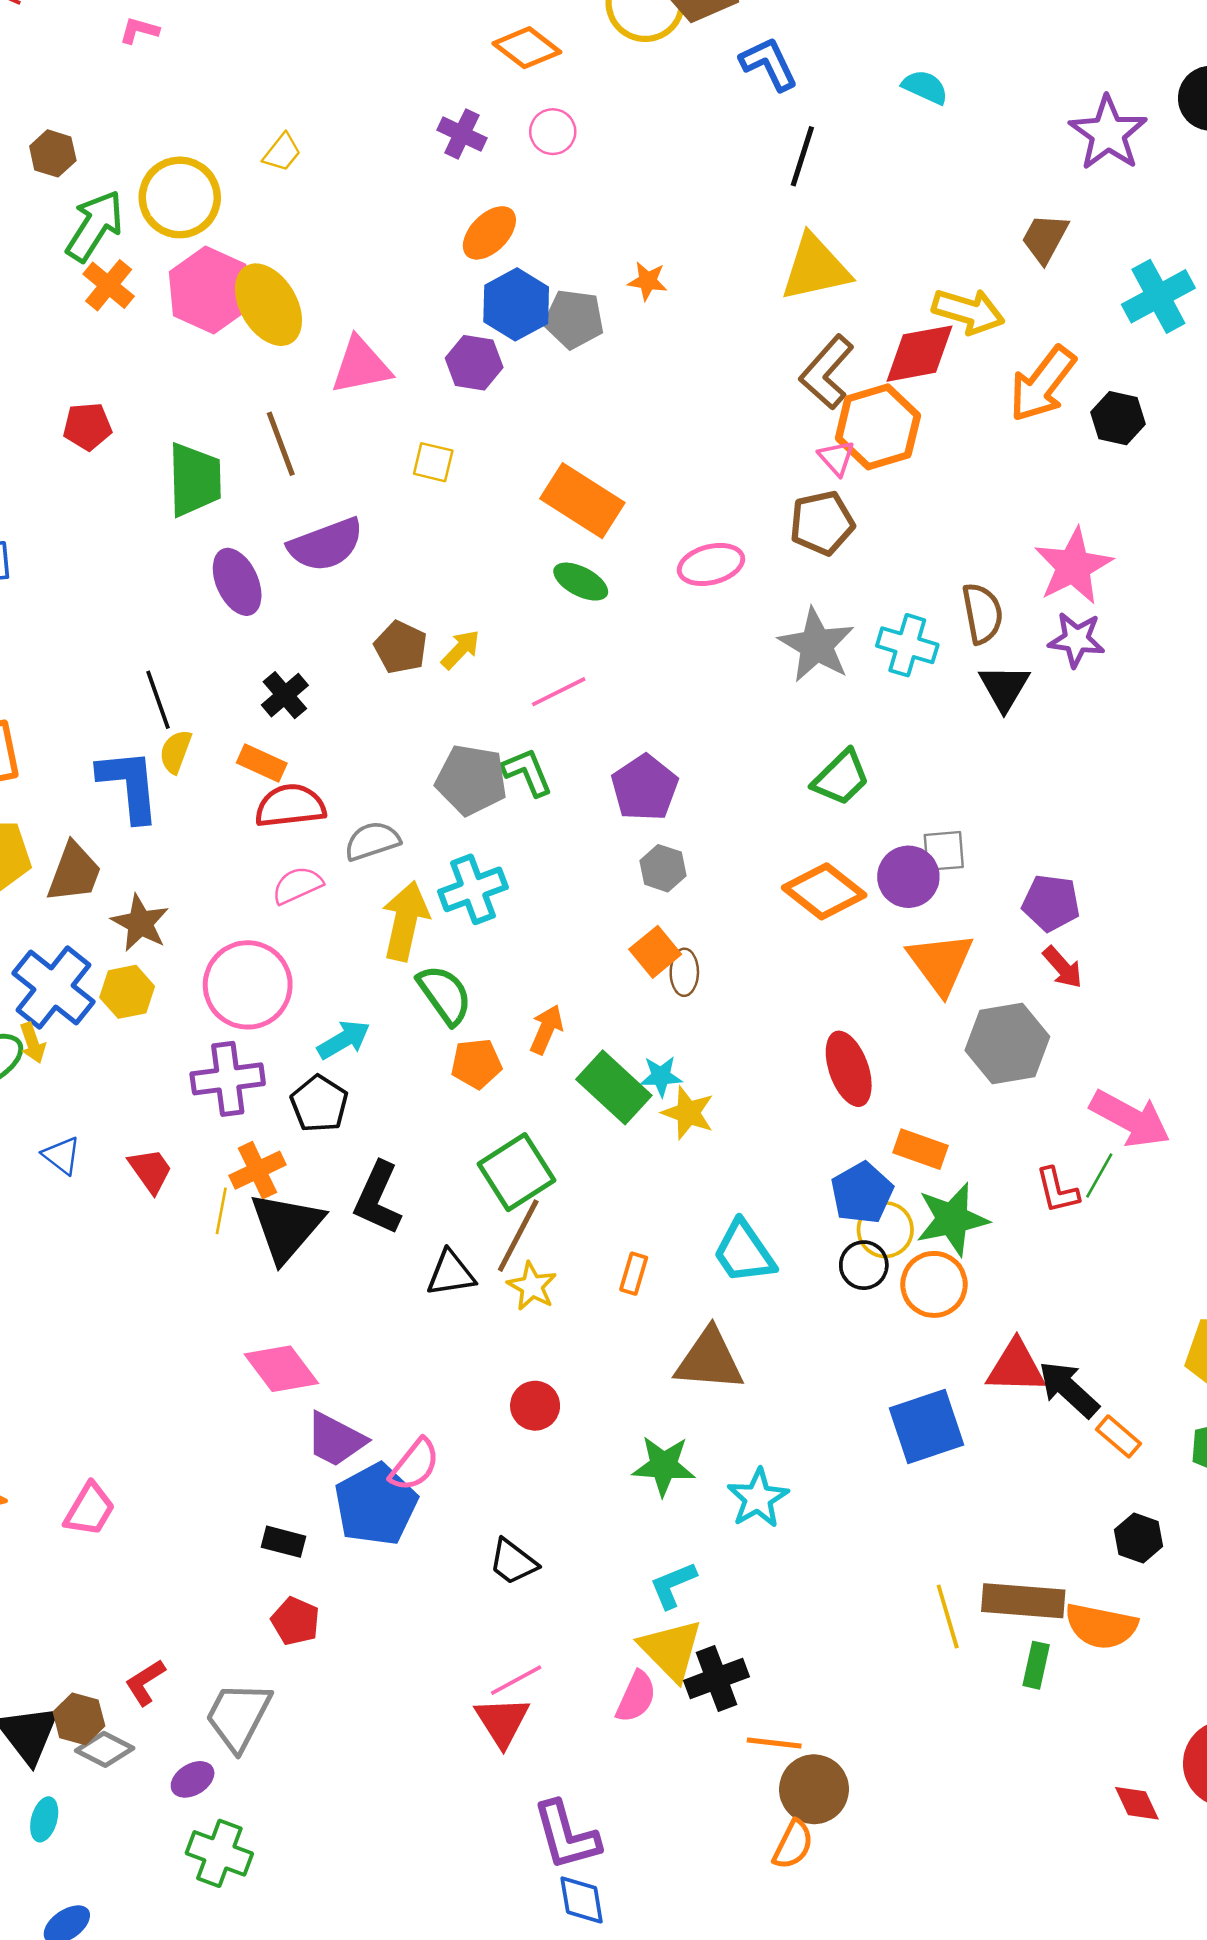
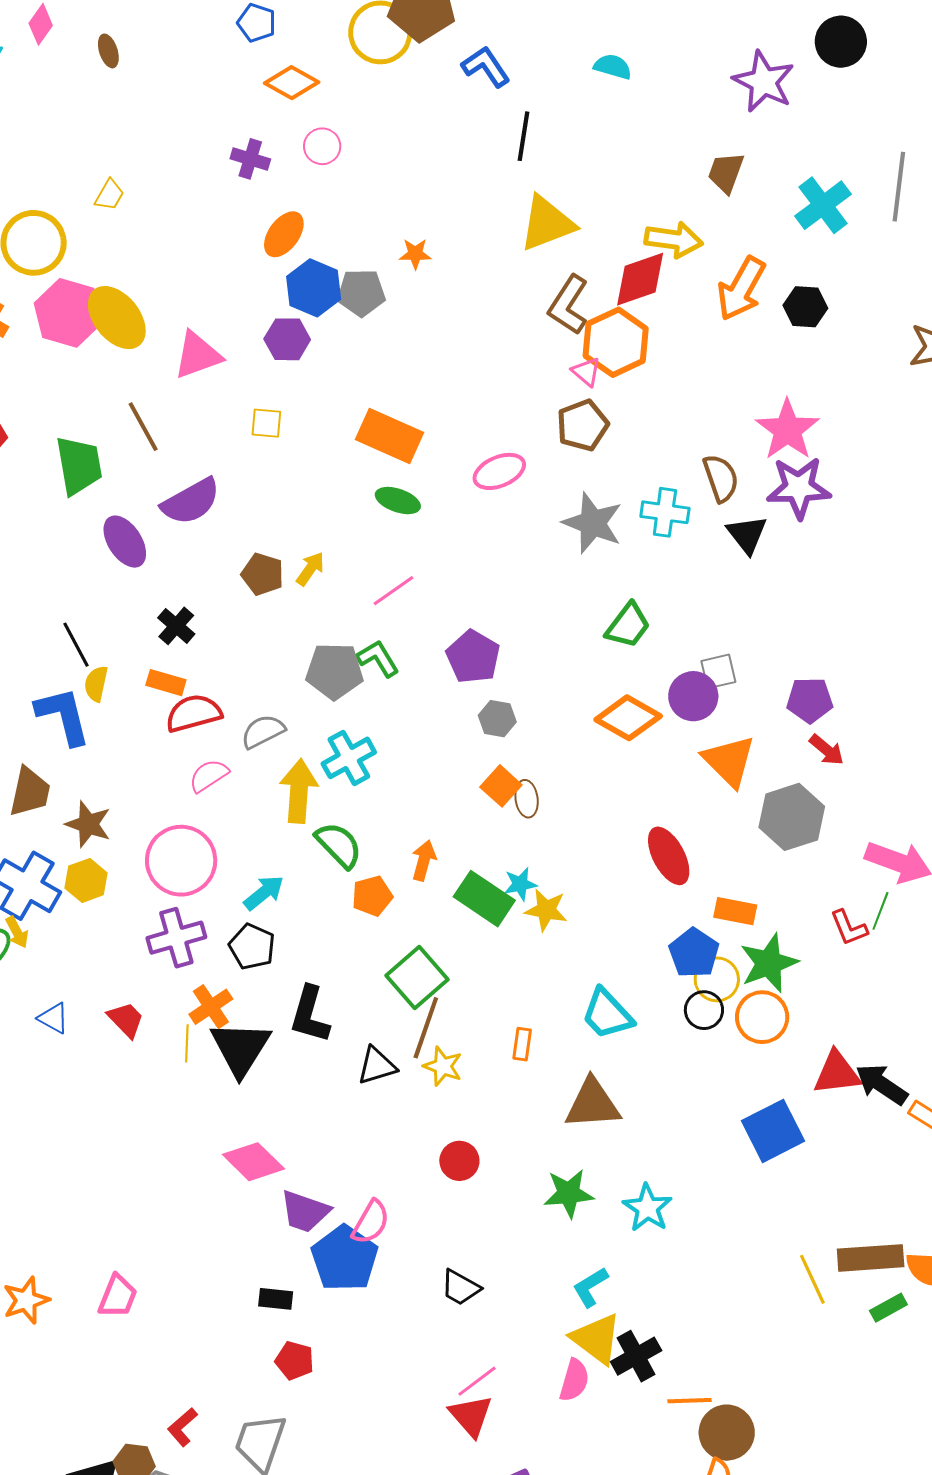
purple star: (1076, 640) -> (799, 488), size x1.4
green rectangle: (1036, 1665) -> (888, 1308), turned 57

